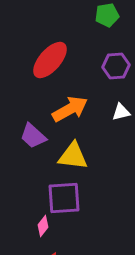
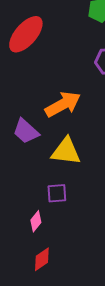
red ellipse: (50, 60) -> (26, 34), moved
purple square: (64, 198) -> (57, 193), size x0.6

